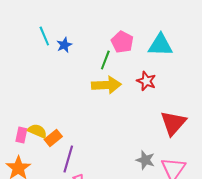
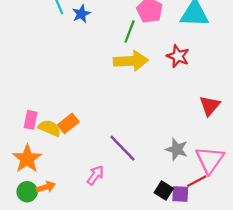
red triangle: (173, 123) -> (210, 106), size x0.7
yellow semicircle: (37, 131) -> (49, 128), moved
purple line: (68, 159) -> (123, 148), moved, turned -60

